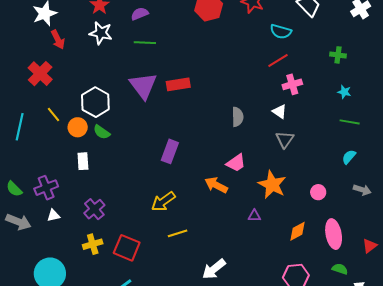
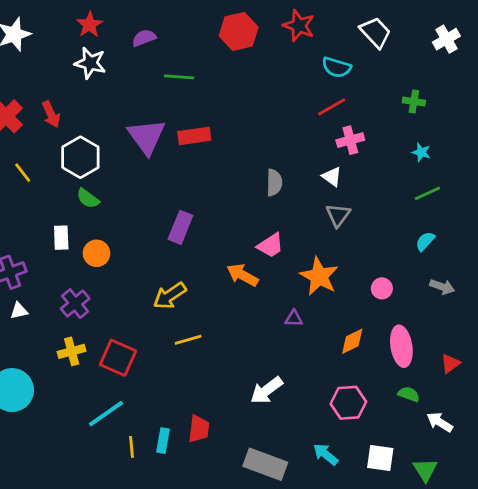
red arrow: (58, 39) -> (51, 114), moved
green line: (145, 43) -> (179, 77), moved
green line: (350, 122) -> (427, 193), turned -36
orange circle: (78, 127) -> (97, 253), moved
white arrow: (214, 269) -> (267, 390), moved

